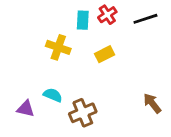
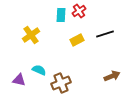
black line: (145, 19) -> (105, 34), moved
yellow cross: (58, 47) -> (31, 35), moved, turned 36
brown arrow: (152, 103) -> (112, 76), turned 105

